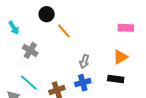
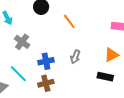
orange line: (64, 31) -> (69, 21), moved
blue cross: (83, 83) -> (46, 61), moved

